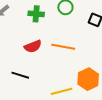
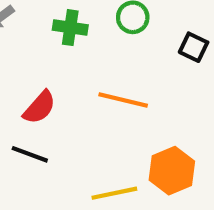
red semicircle: (33, 46) -> (39, 107), moved, turned -30

